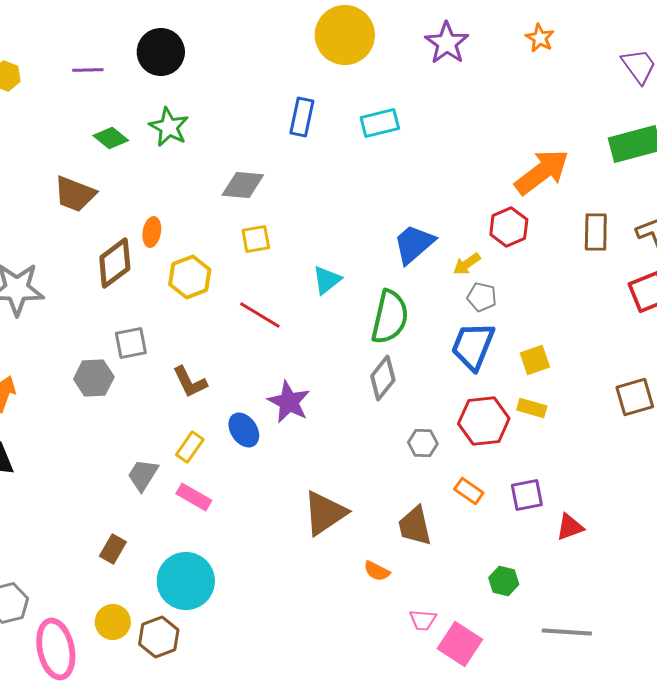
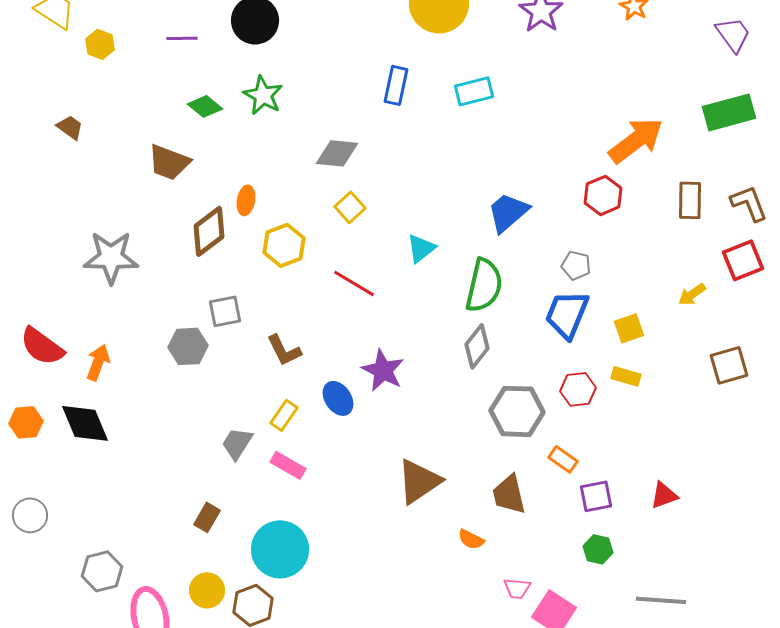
yellow square: (256, 239) -> (350, 207), turned -32
yellow arrow: (467, 264) -> (692, 294), moved
red hexagon: (484, 421) -> (578, 389), size x0.7
gray hexagon: (423, 443) -> (517, 411), size x1.8
purple square: (527, 495) -> (596, 496), moved

